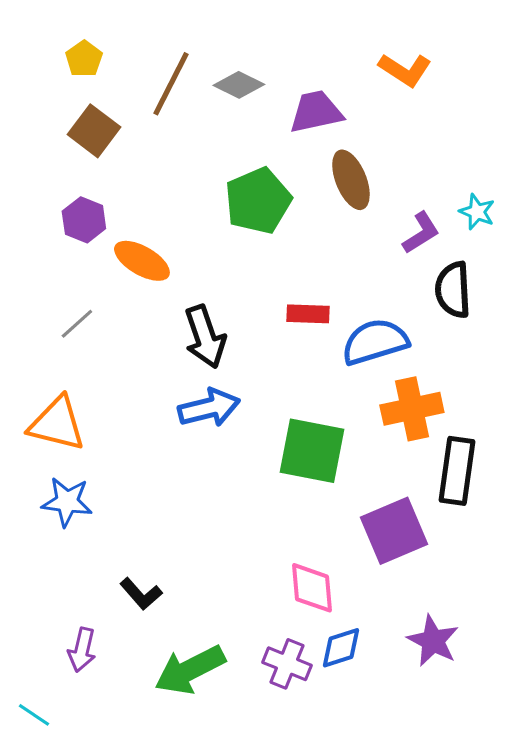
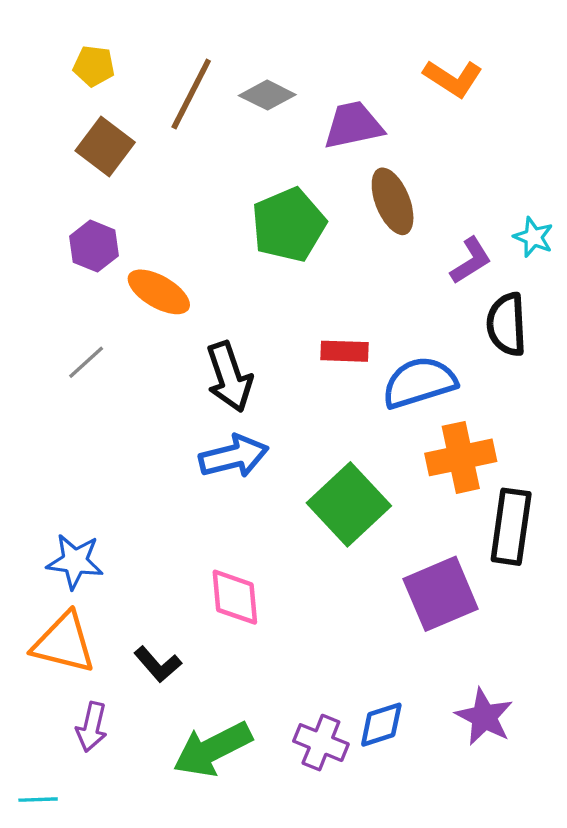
yellow pentagon: (84, 59) -> (94, 66), turned -30
orange triangle: (57, 424) -> (64, 643), moved
green square: (312, 451) -> (349, 504), turned 36
pink diamond: (312, 588) -> (235, 597), moved
cyan line: (34, 715) -> (38, 800), turned -36

